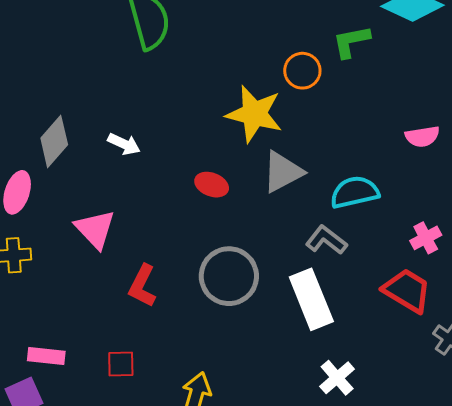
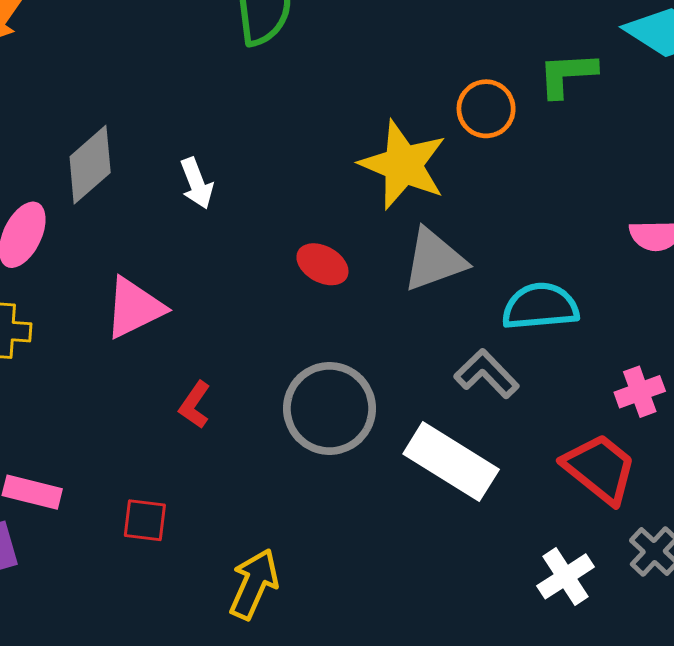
white arrow: (124, 144) -> (197, 183), turned 36
pink triangle: (95, 229) -> (134, 308), turned 39
red L-shape: (142, 286) -> (195, 405), size x0.7
white rectangle: (311, 299) -> (451, 462), turned -44
white cross: (337, 378) -> (565, 576), moved

